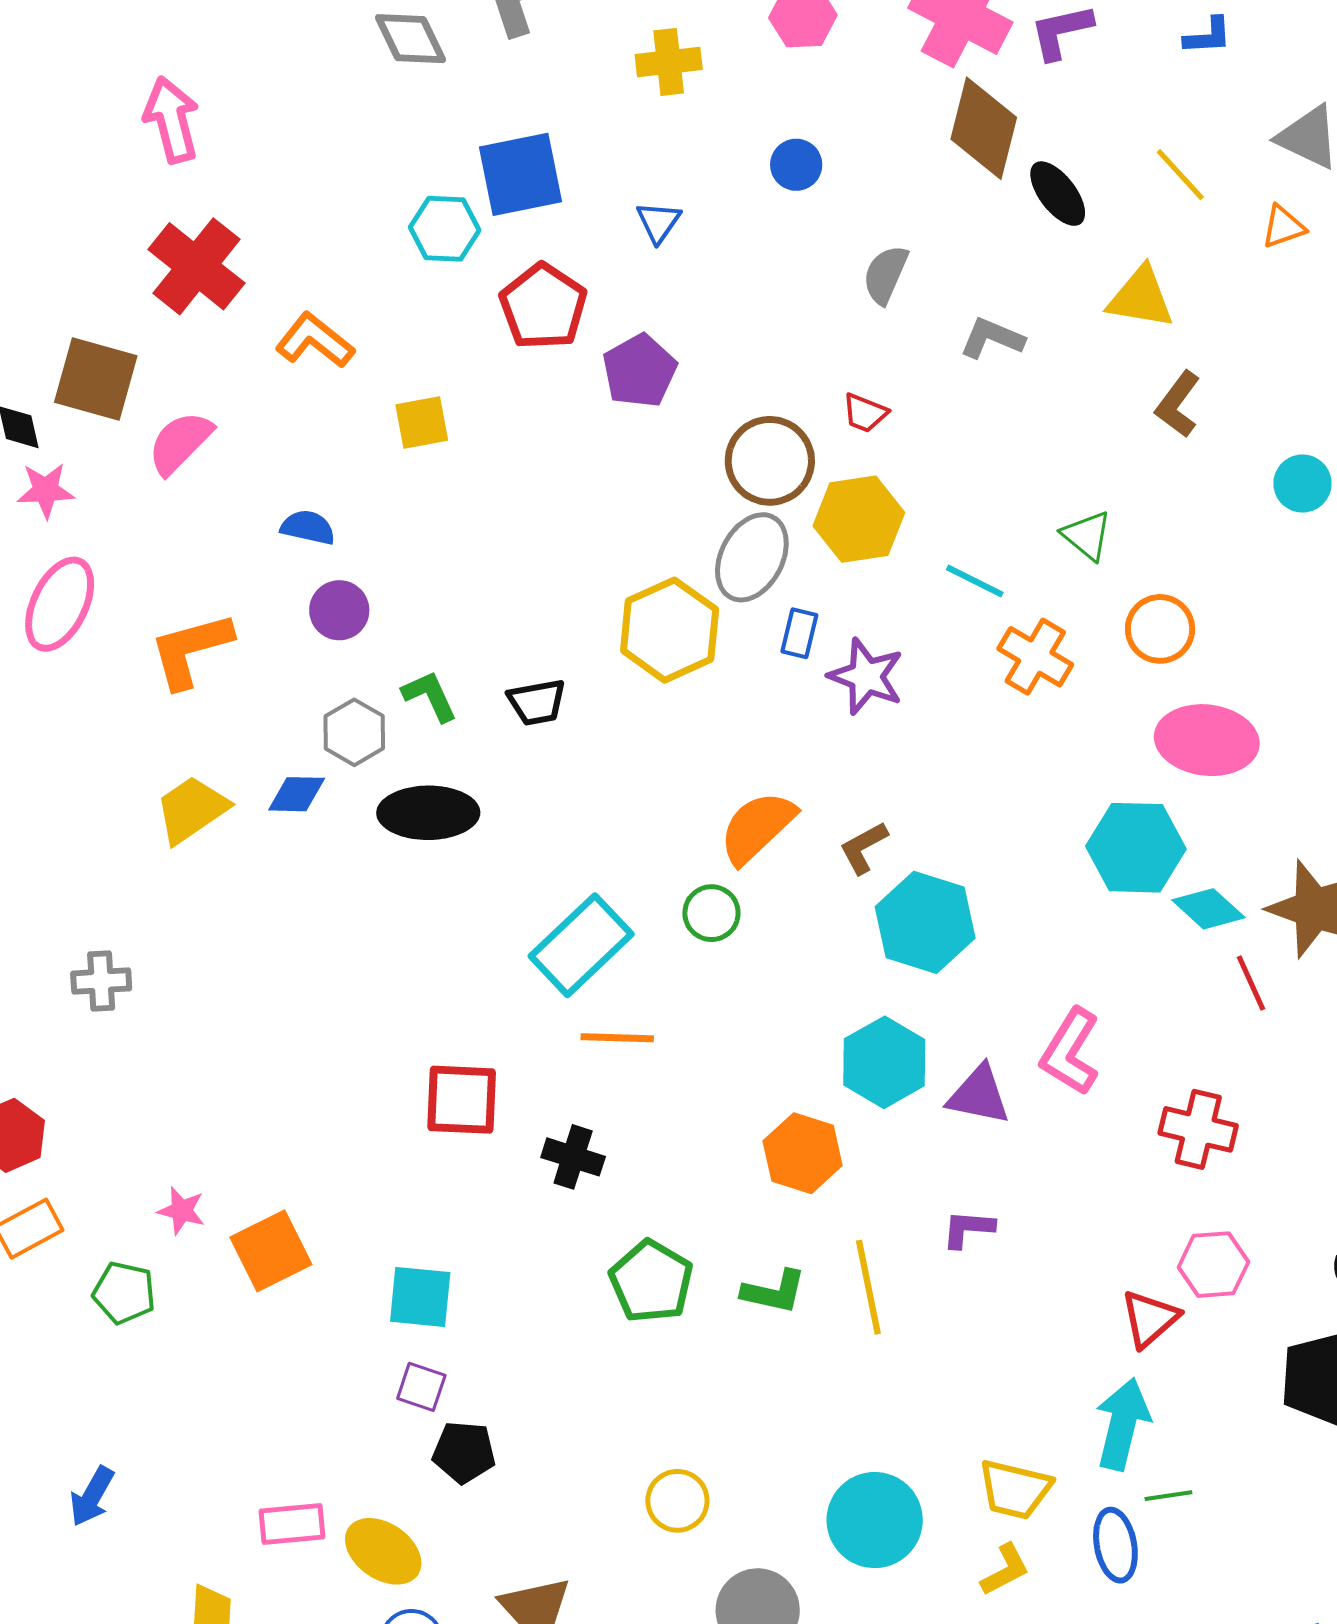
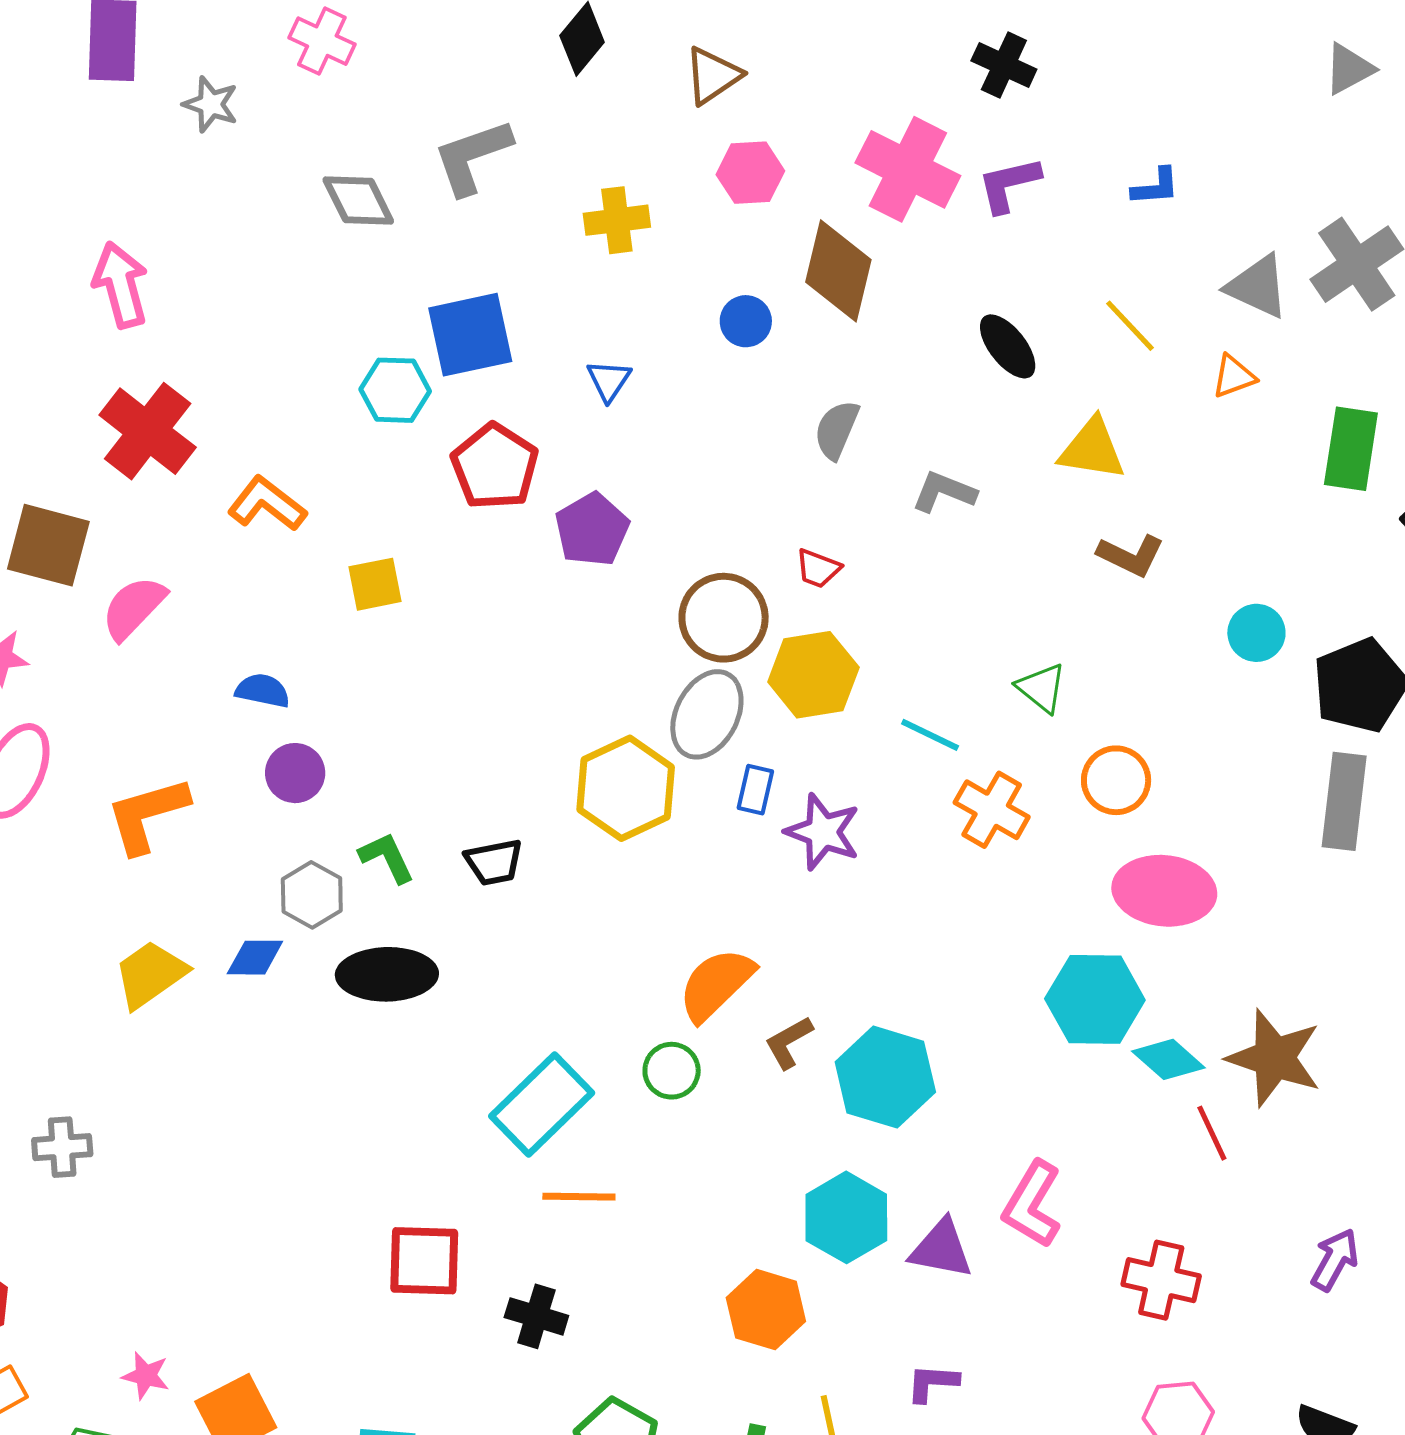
brown diamond: (984, 128) -> (838, 271), moved
brown L-shape: (1178, 404) -> (1131, 555), turned -100
brown L-shape: (863, 848) -> (789, 1042), moved

